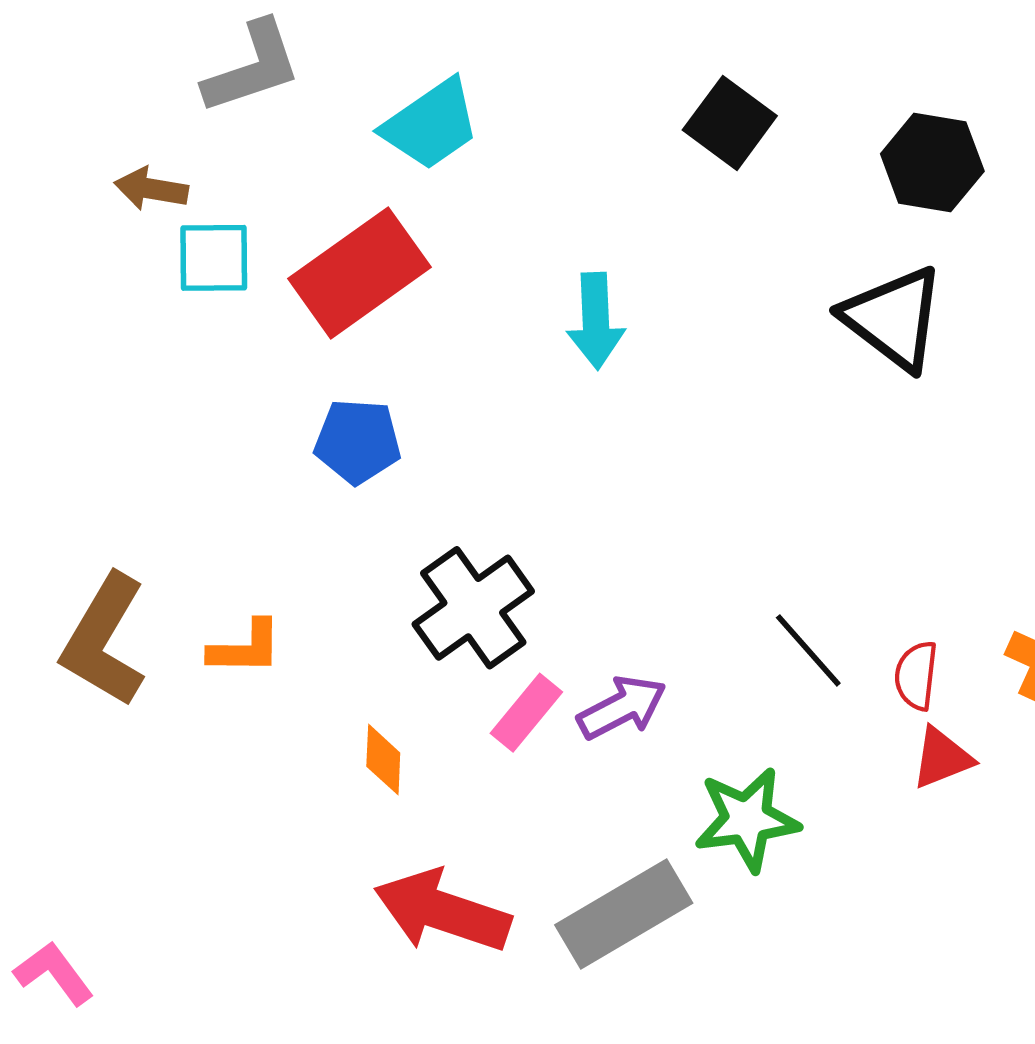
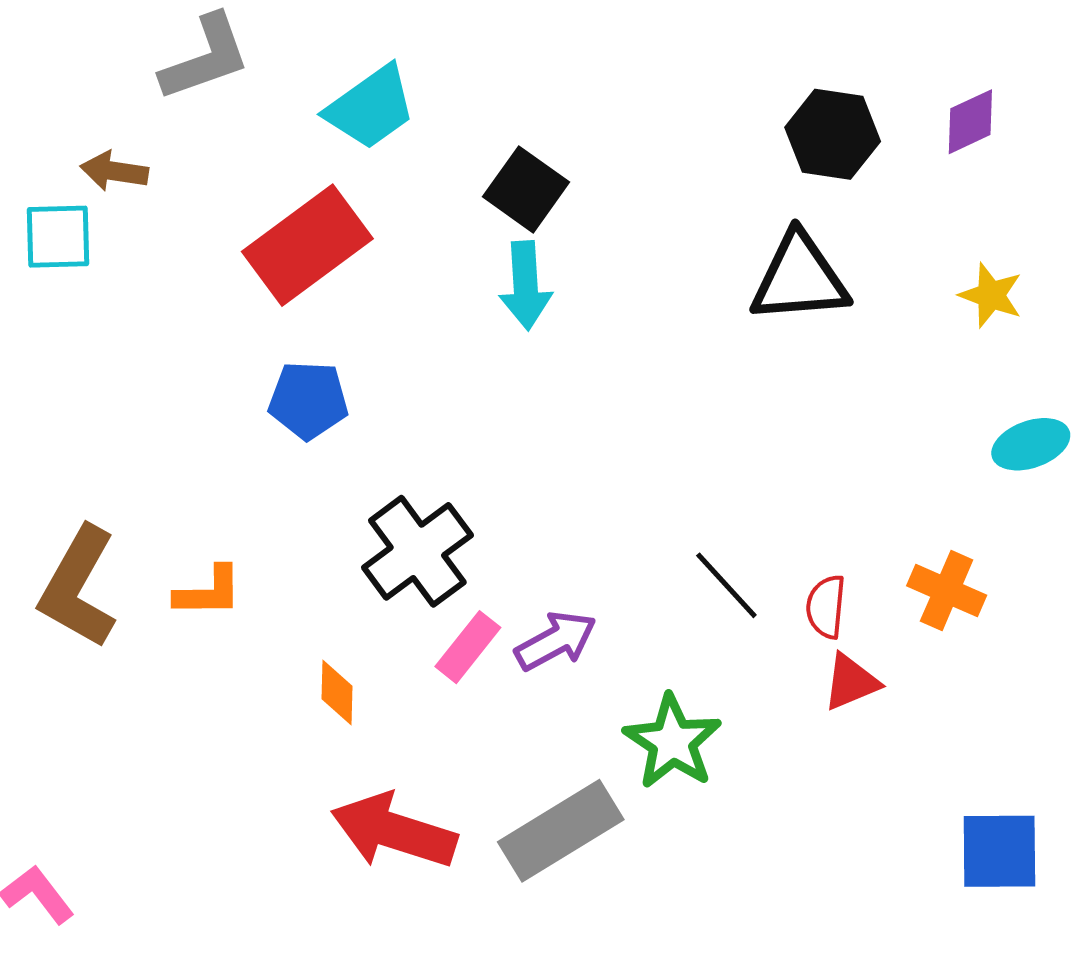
black square: (730, 123) -> (526, 189), moved
cyan square: (214, 258) -> (58, 237), moved
black triangle: (893, 318) -> (799, 278), turned -41
green star: (747, 819) -> (672, 742), turned -30

